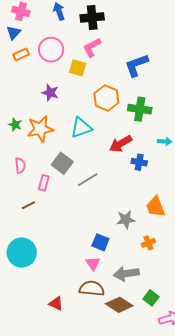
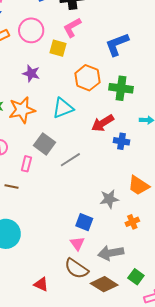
brown line: (28, 205) -> (12, 186), turned 40
orange trapezoid: (155, 207) -> (139, 186), turned -35
brown semicircle: (92, 289) -> (76, 269), turned -150

